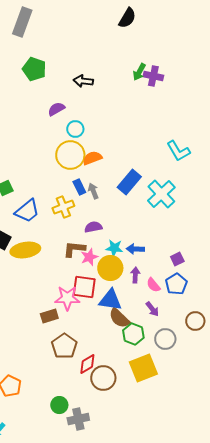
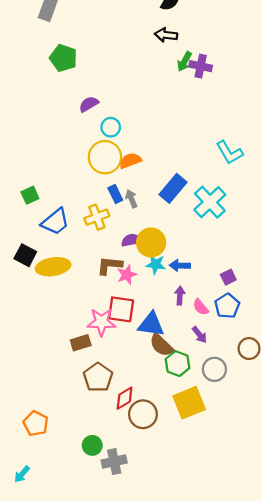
black arrow: (83, 81) -> (166, 35), moved
yellow circle: (110, 268) -> (151, 242), moved

